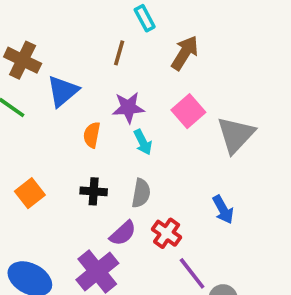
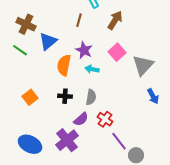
purple star: (128, 108) -> (84, 50), turned 30
orange semicircle: (92, 135) -> (64, 65), size x1.5
cyan arrow: (143, 142) -> (92, 69), turned 128
blue arrow: (223, 210) -> (153, 96), moved

